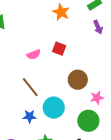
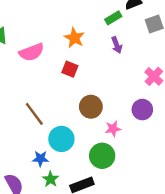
orange star: (61, 12) -> (74, 38), moved
pink semicircle: (34, 54) -> (31, 52), moved, size x1.5
blue star: (30, 116) -> (40, 159), moved

